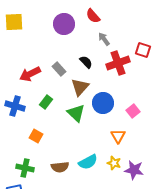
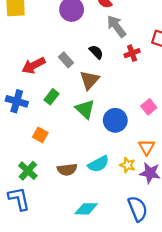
gray arrow: (104, 39) -> (116, 26), size x1.5
red cross: (118, 63) -> (132, 53), size x0.6
blue circle: (103, 103) -> (115, 120), moved
orange triangle: (118, 136) -> (147, 147), moved
green cross: (25, 168) -> (28, 171), turned 30

